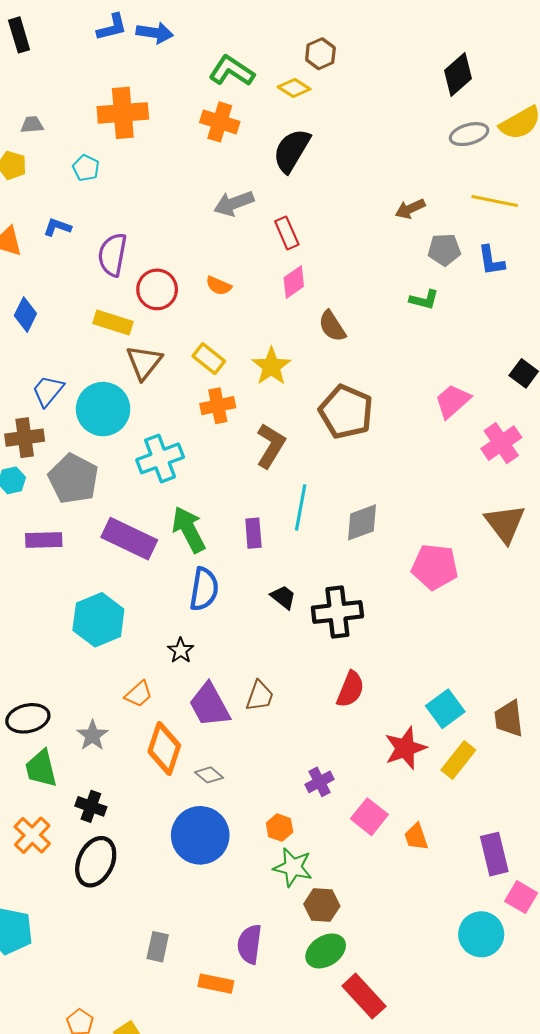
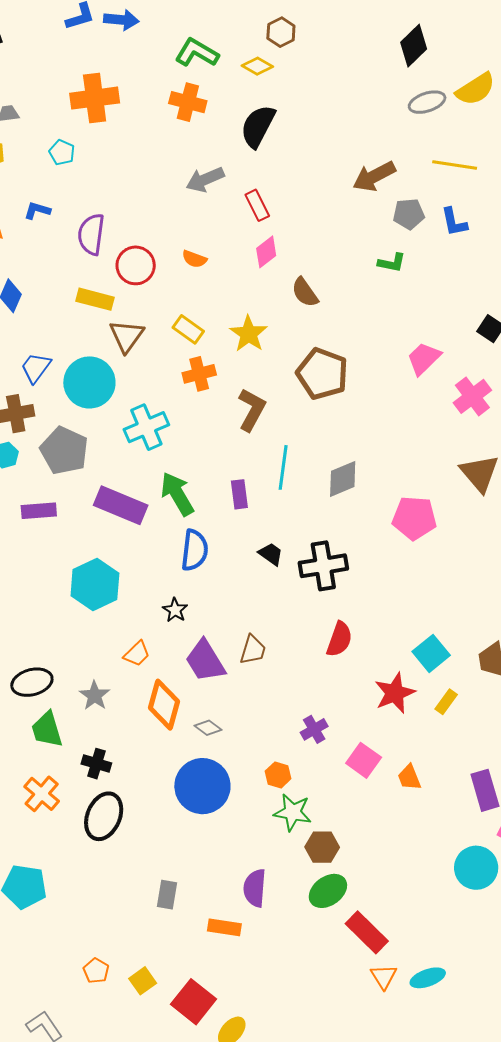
brown arrow: (410, 209) -> (374, 176), size x1.5
yellow rectangle: (458, 760) -> (446, 702), size x0.7

